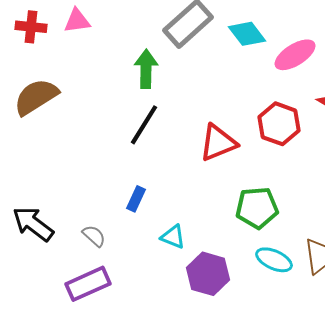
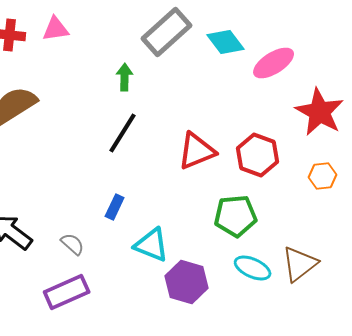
green arrow: (146, 69) -> (125, 77), size x0.7
red hexagon: (279, 124) -> (258, 155), moved
cyan triangle: (173, 237) -> (152, 245), size x1.4

